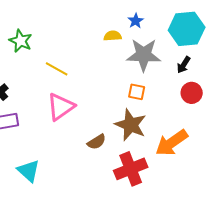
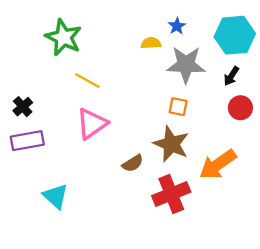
green star: (21, 41) -> (64, 37), moved, size x1.4

